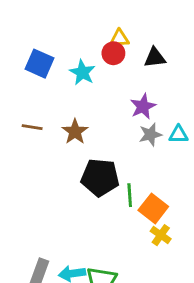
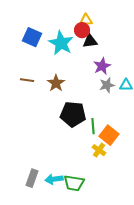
black triangle: (155, 58) -> (90, 41), moved
cyan star: (82, 72) -> (61, 43), size x1.4
yellow cross: (161, 235) -> (99, 150), moved

